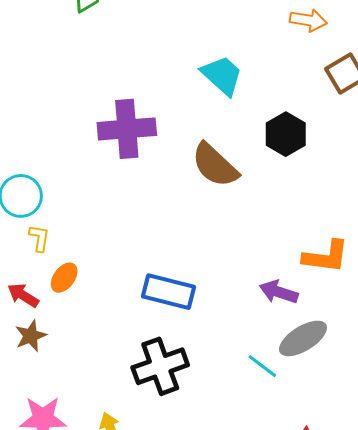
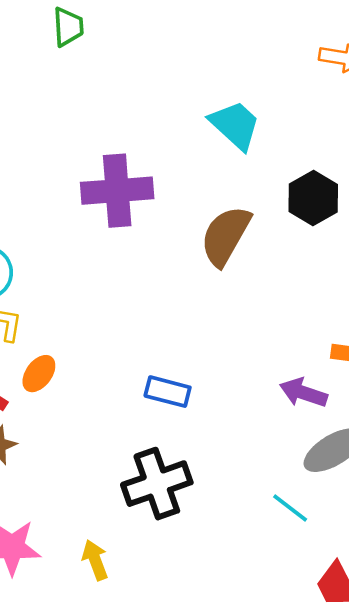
brown semicircle: (215, 165) -> (226, 236), turned 76
blue rectangle: (168, 292) -> (168, 392), size x0.7
cyan line: (262, 366) -> (290, 508), moved

